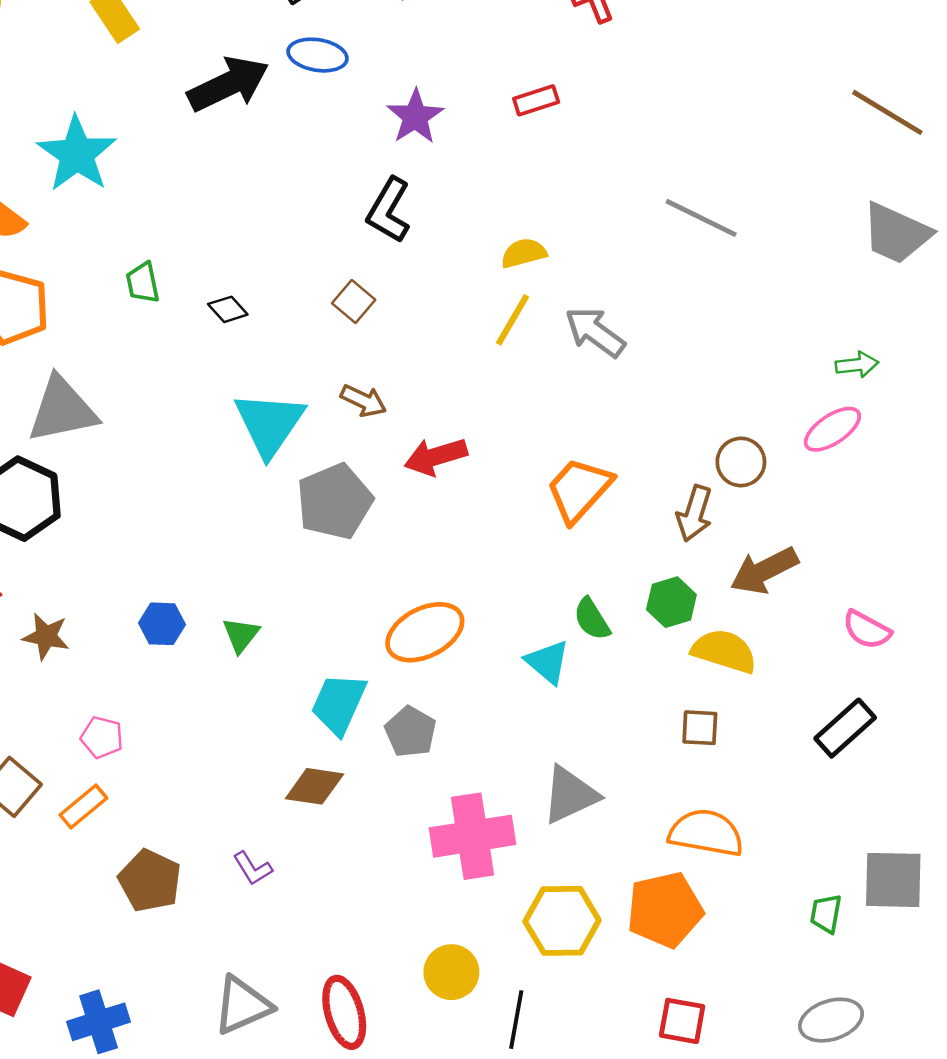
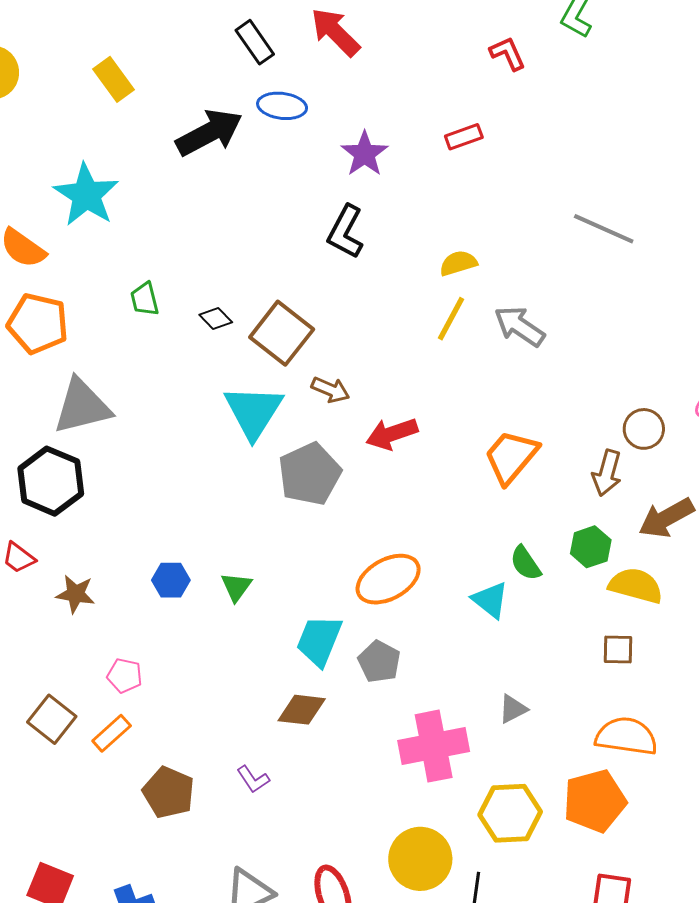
brown square: (354, 302) -> (282, 333), moved, size x1.8
gray triangle: (570, 795) -> (513, 709), size x0.6
yellow circle: (451, 972) -> (420, 859), size x1.4

